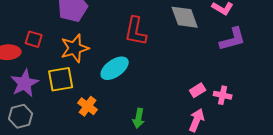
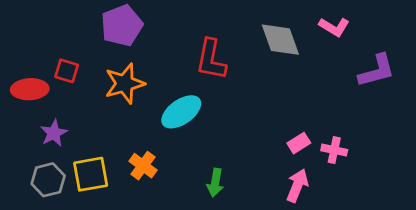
purple L-shape: (233, 39) -> (377, 71), moved
yellow square: (61, 79) -> (91, 174), moved
purple star: (25, 83) -> (54, 133), size x0.7

